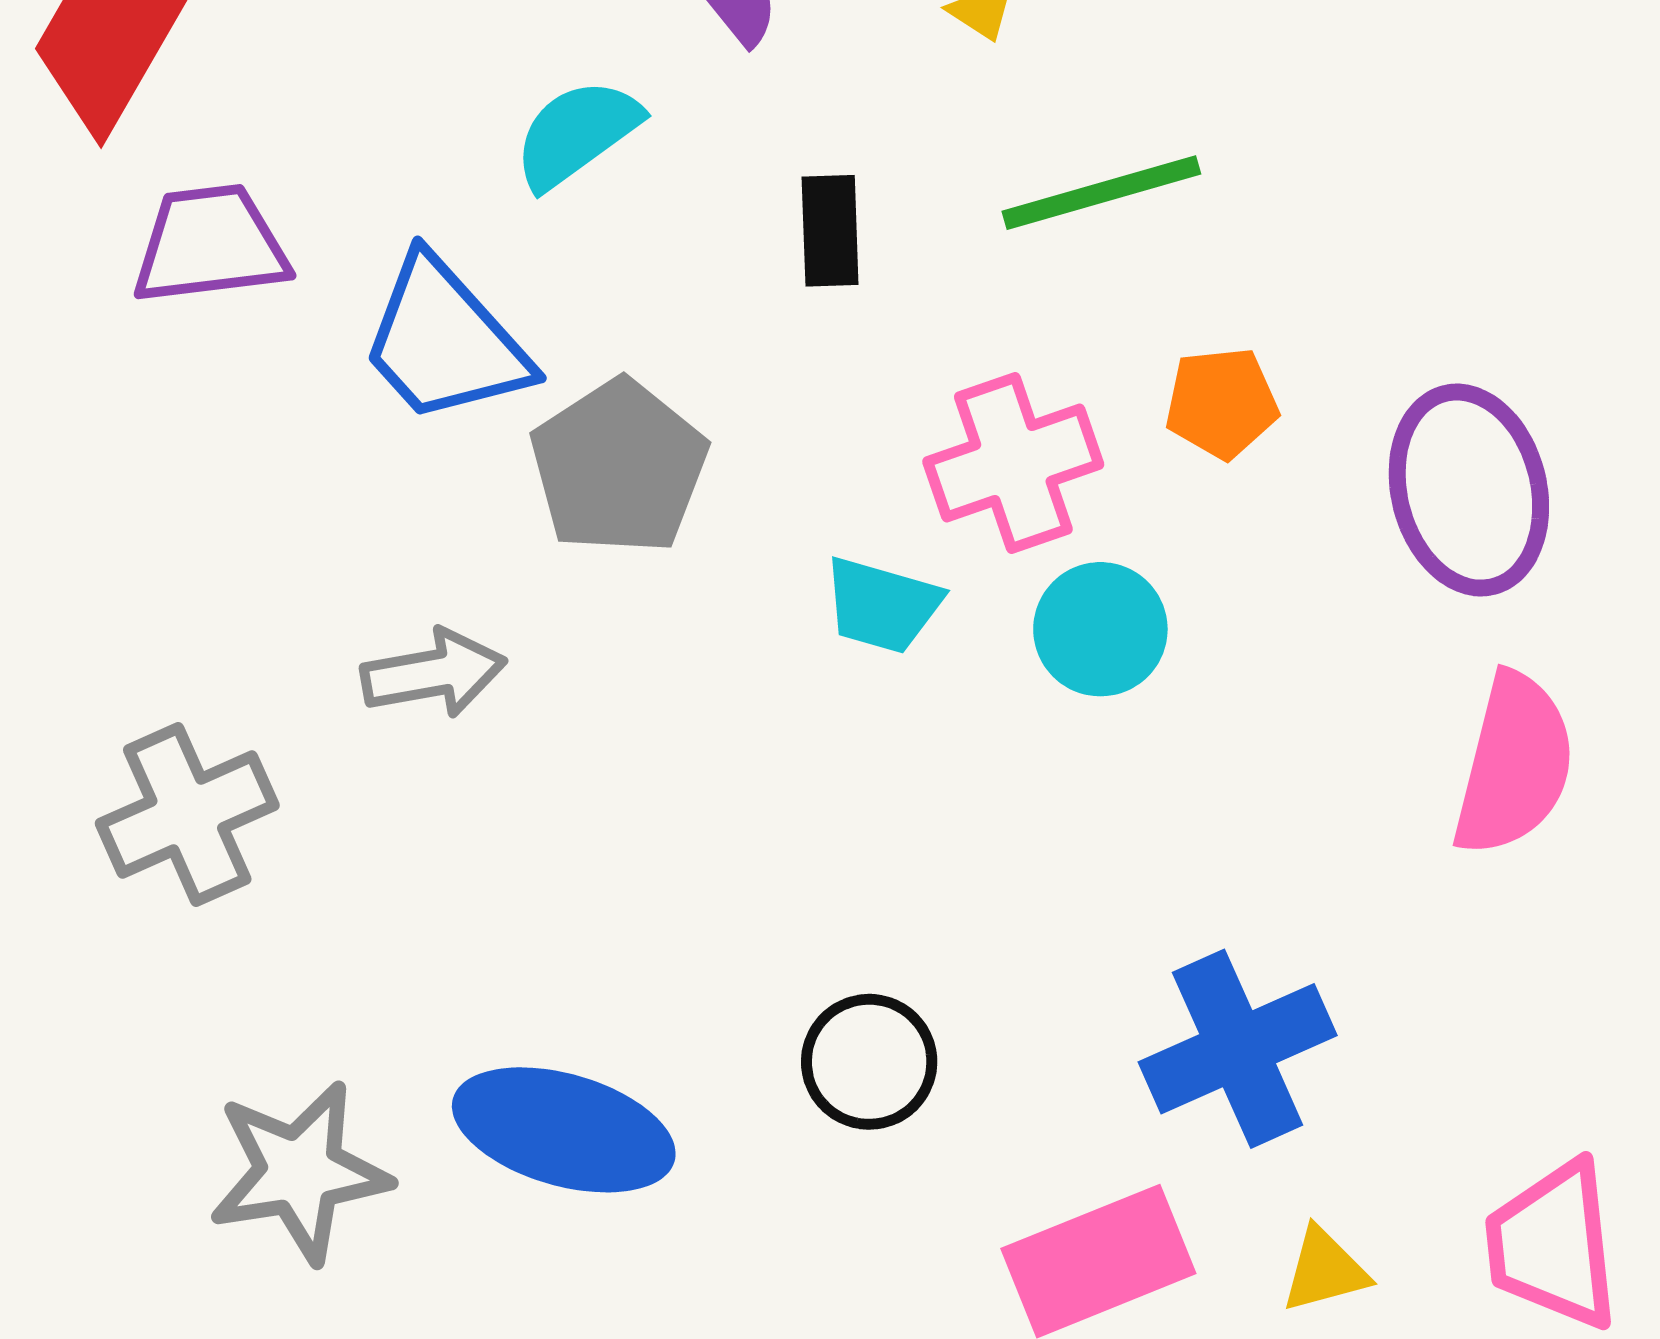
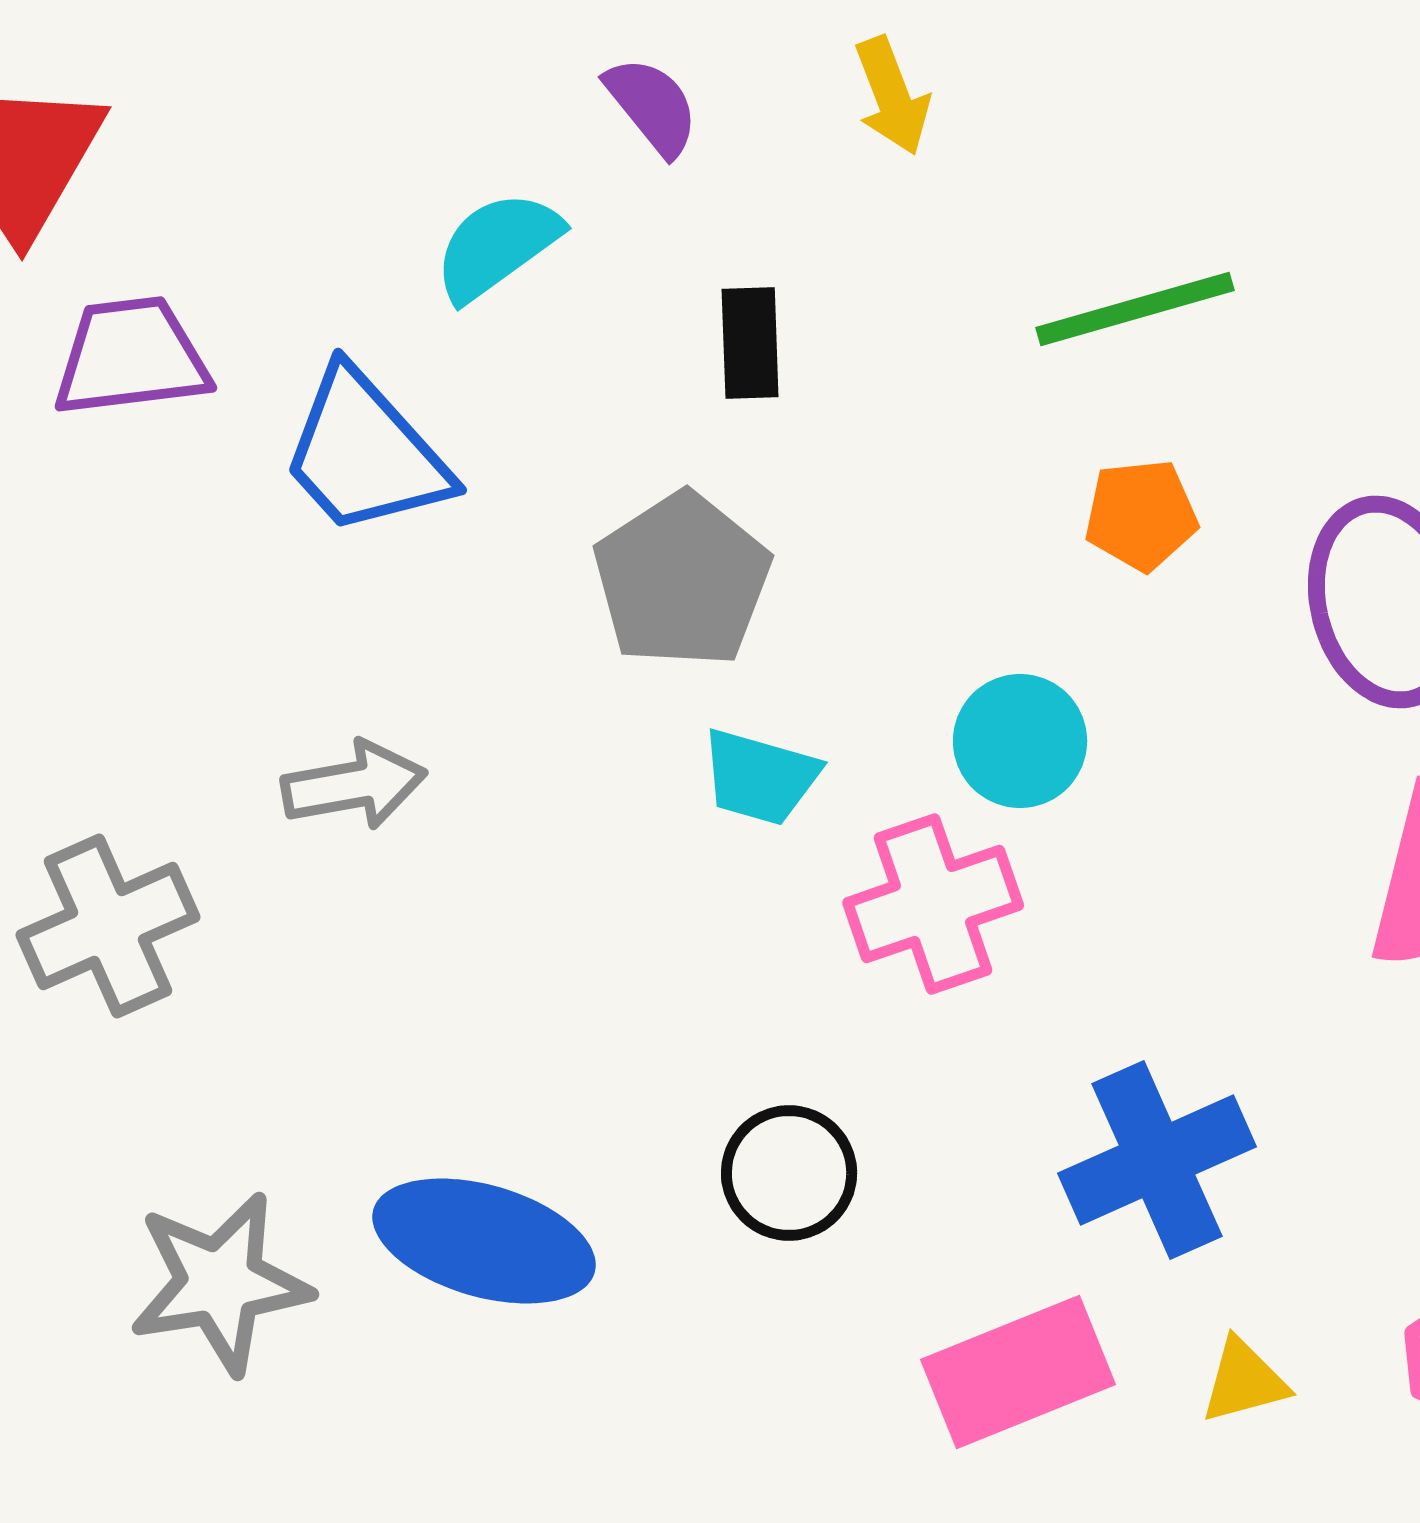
green line: (1101, 193) -> (1135, 309), moved
pink cross: (1013, 463) -> (933, 904), moved
gray pentagon: (619, 467) -> (682, 580), moved
cyan trapezoid: (882, 605) -> (760, 777), moved

